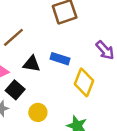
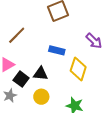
black triangle: (32, 64) -> (41, 74), moved

